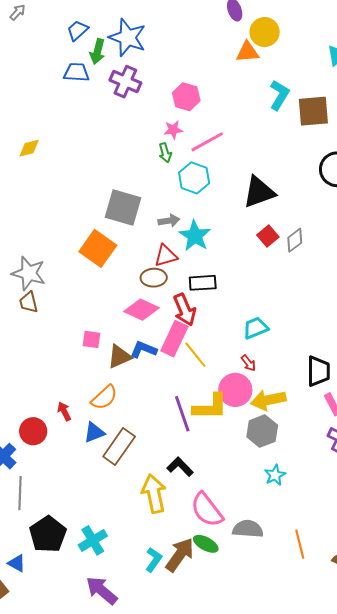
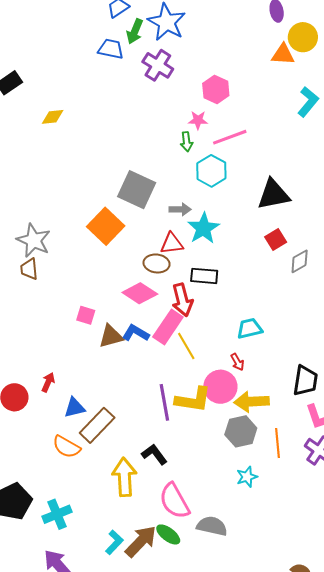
gray diamond: (295, 240) -> (300, 261), moved
orange semicircle: (104, 397) -> (66, 447), moved, turned 64
red arrow: (64, 411) -> (48, 382), turned 42
orange line: (300, 544) -> (277, 443), moved

